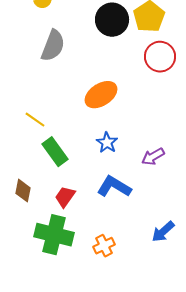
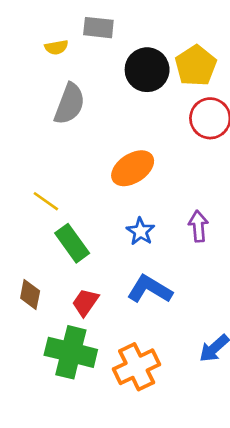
purple arrow: (153, 157) -> (198, 226), moved, turned 115
orange cross: (104, 246) -> (137, 367), size x1.6

